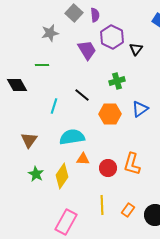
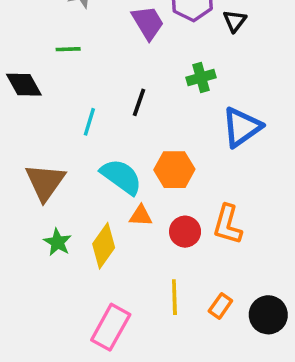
black line: (82, 95) -> (139, 102), turned 70
blue triangle: (140, 109) -> (242, 127), size x1.4
orange hexagon: (110, 114) -> (174, 170), moved
cyan semicircle: (72, 137) -> (121, 177), turned 45
brown triangle: (29, 140) -> (45, 182), size x1.4

